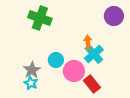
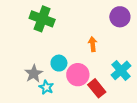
cyan cross: (94, 54) -> (121, 70), moved
cyan star: (31, 83) -> (46, 87), moved

